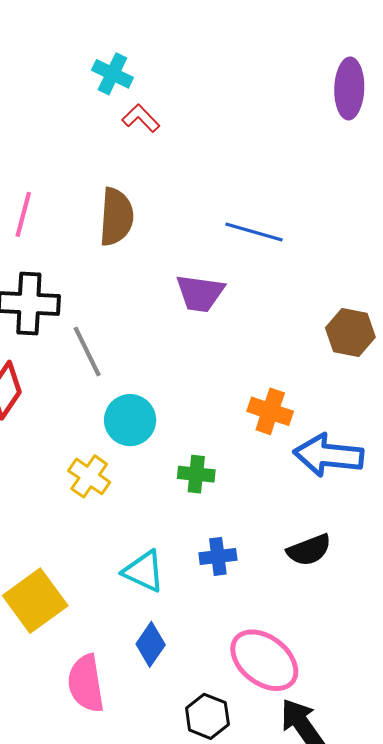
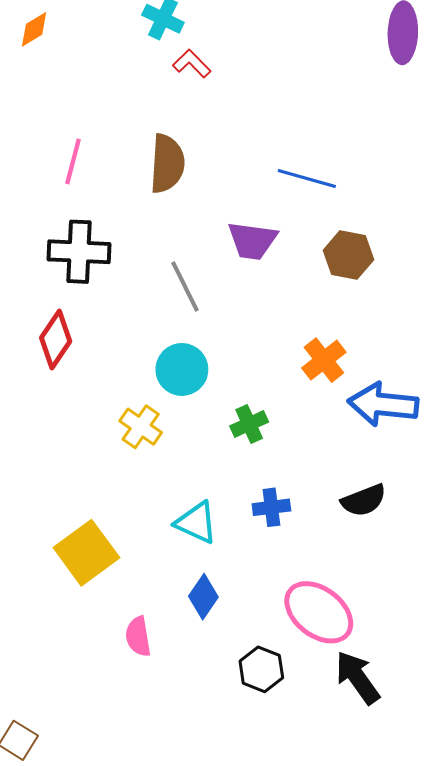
brown hexagon: (350, 333) -> (348, 255), moved
gray line: (87, 351) -> (185, 286), moved
orange cross: (270, 411) -> (324, 360), turned 33
green cross: (196, 474) -> (249, 424), turned -30
pink semicircle: (86, 683) -> (138, 636), size x0.7

